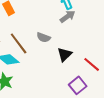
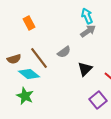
gray semicircle: (44, 37) -> (64, 52), turned -56

